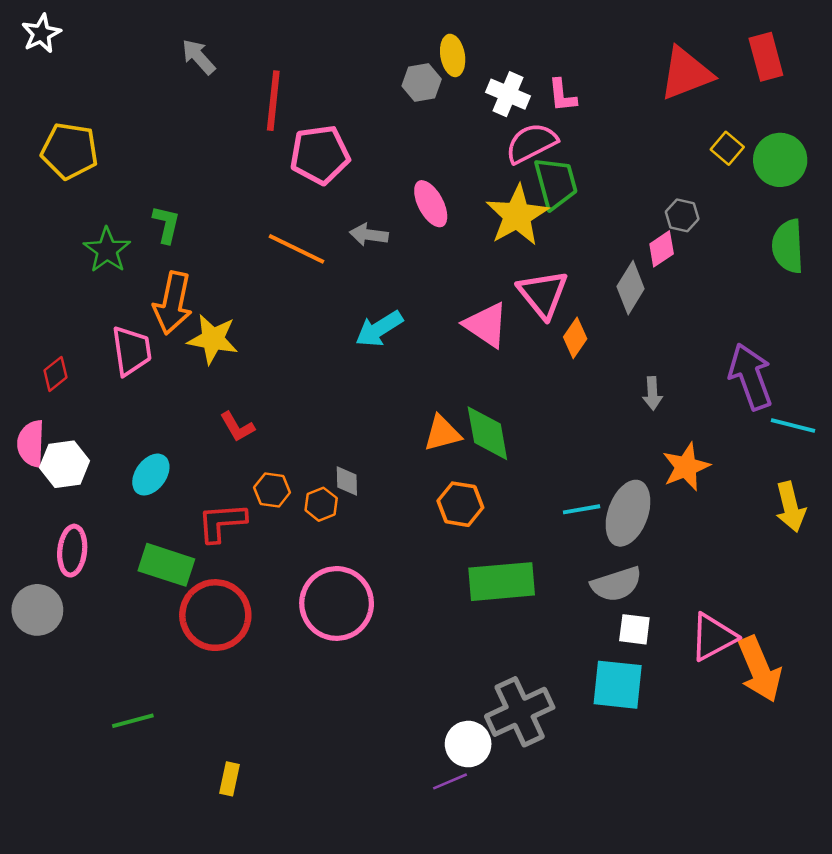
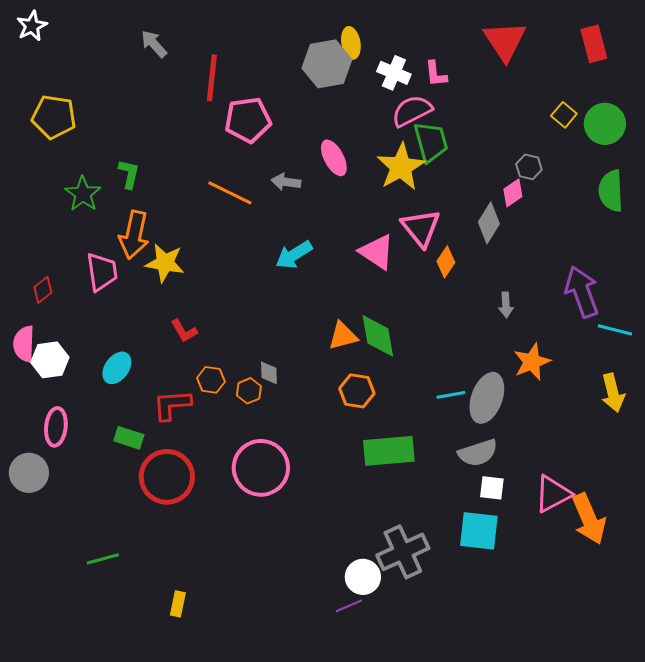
red triangle: (686, 73) -> (505, 41), moved, turned -42
gray hexagon: (422, 83) -> (327, 64), size x1.6
green rectangle: (166, 565) -> (129, 438), size x0.7

